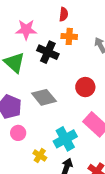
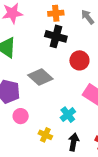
black cross: (48, 52) -> (56, 36), moved
cyan cross: (65, 139) -> (68, 115), size x0.7

